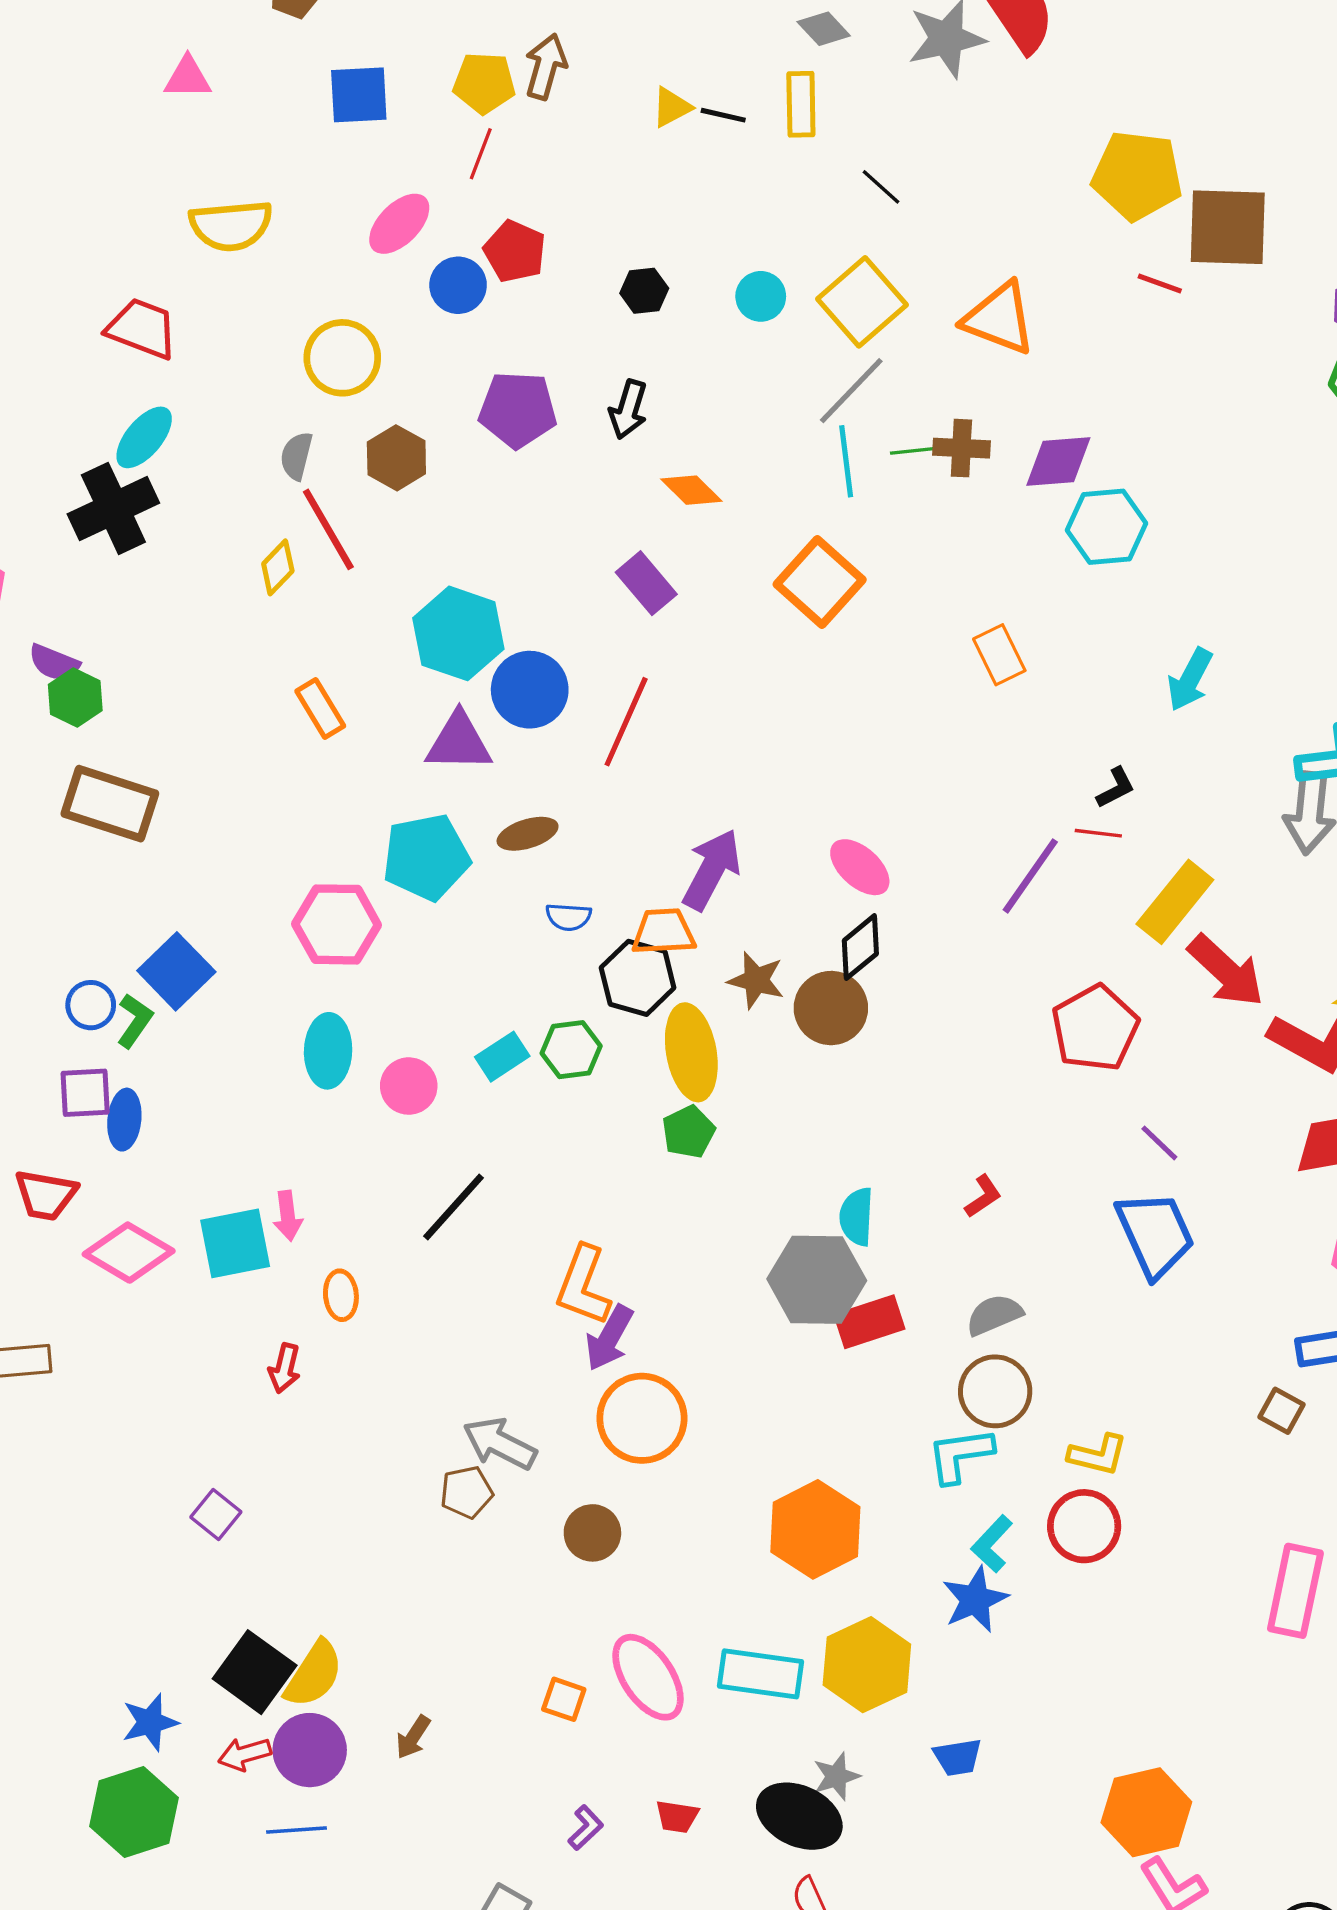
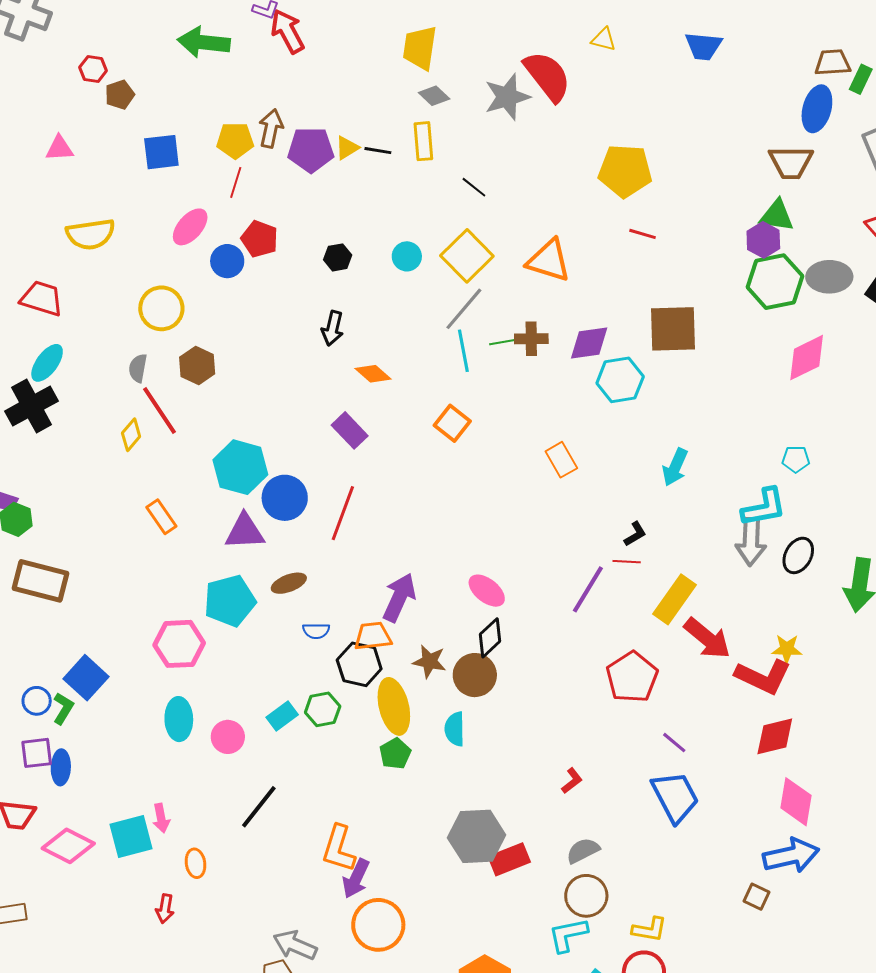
brown square: (1228, 227) -> (673, 329), moved
purple pentagon: (518, 410) -> (311, 150), moved
orange square: (820, 582) -> (452, 423), size x0.7
cyan semicircle: (857, 1217) -> (455, 729), moved

